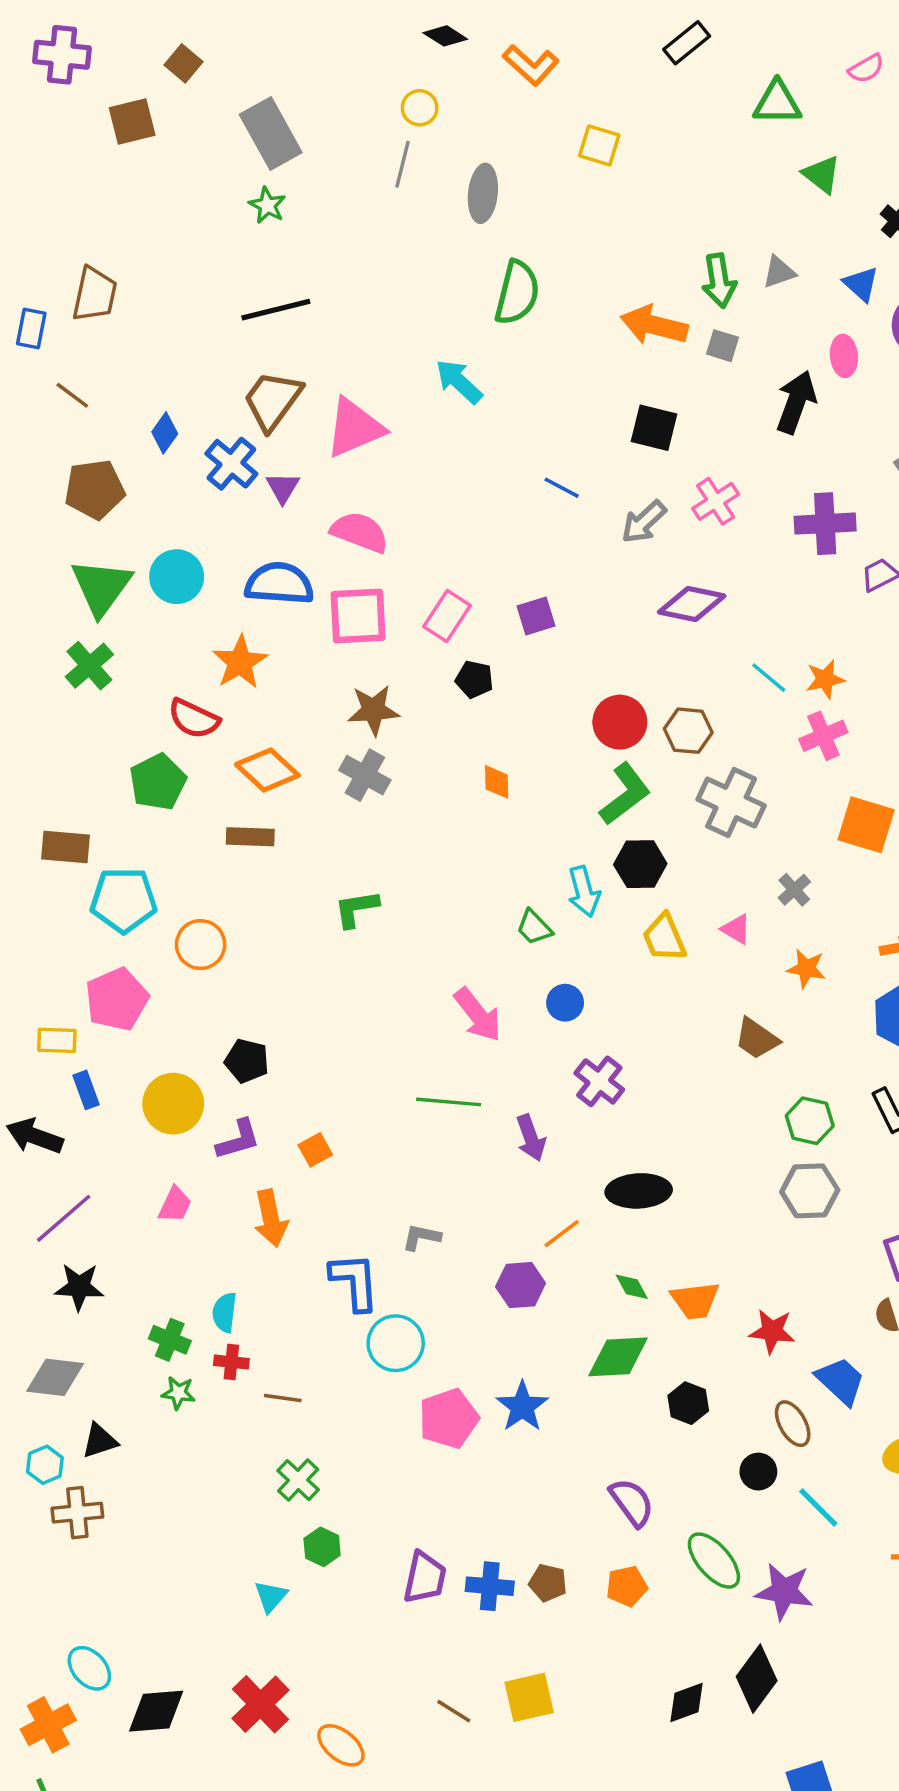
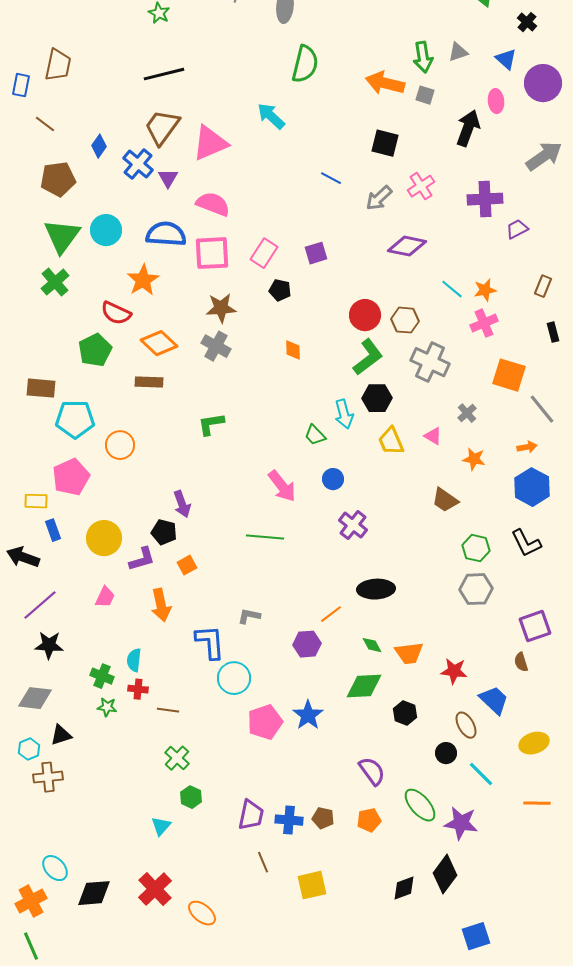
black pentagon: (247, 1061) -> (164, 532), moved
purple arrow: (531, 1138) -> (182, 504), moved
brown line: (454, 1711) -> (263, 862), moved, turned 35

